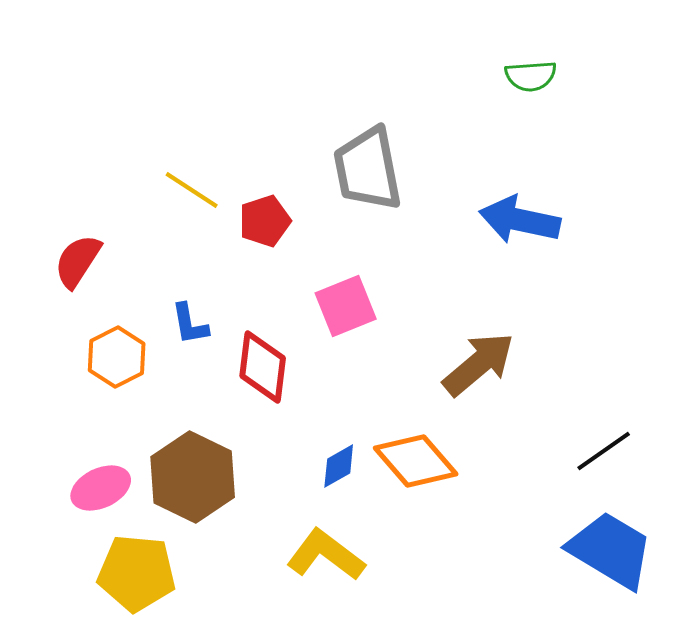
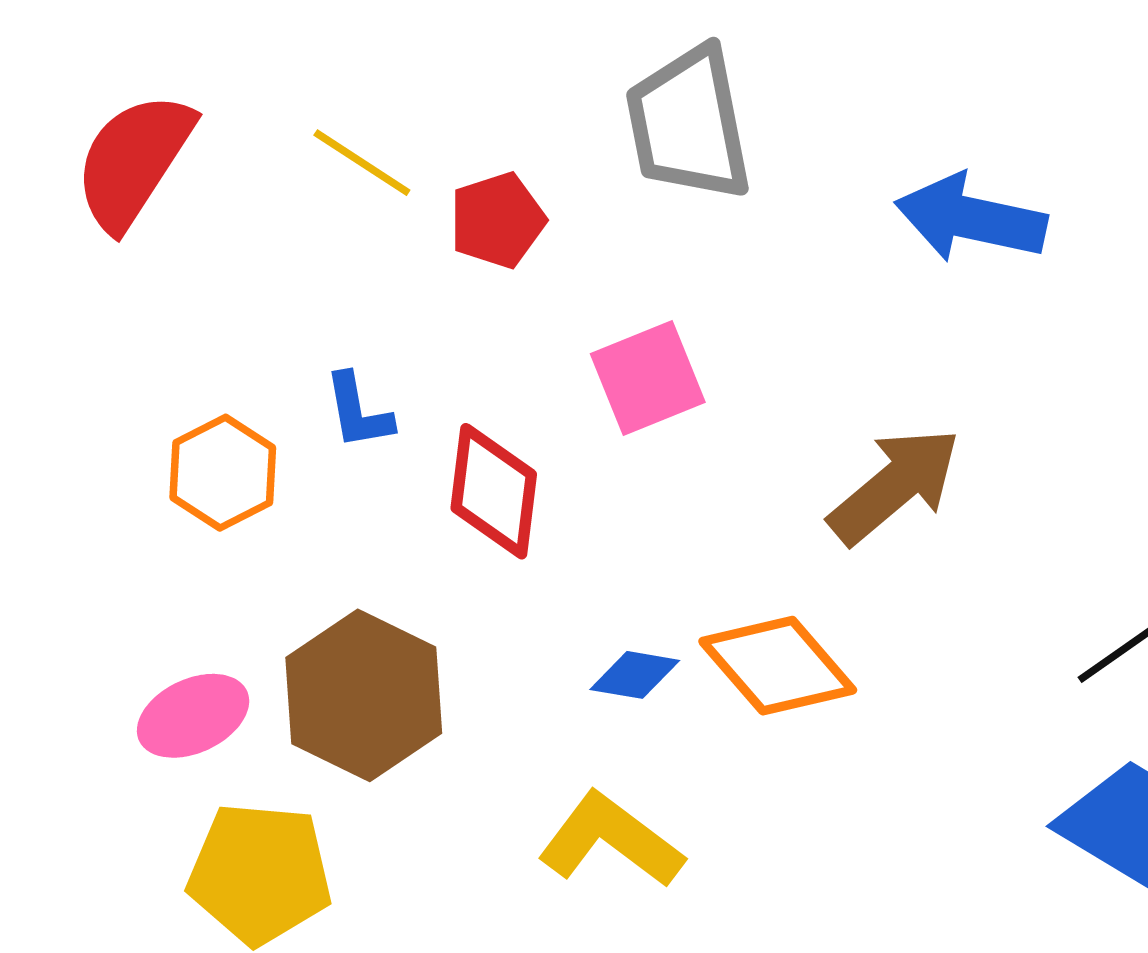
red semicircle: (78, 261) -> (134, 161), moved, size x1.4
blue diamond: (339, 466) -> (635, 675), turned 39

